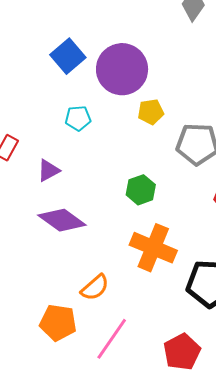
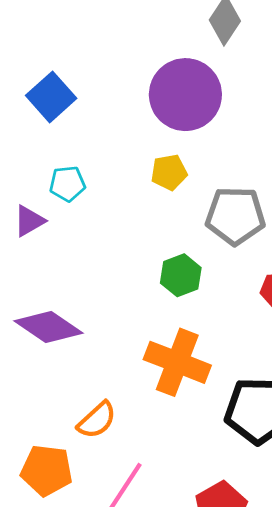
purple circle: (122, 69) -> (185, 95), moved
purple triangle: (48, 171) -> (29, 221), moved
green hexagon: (141, 190) -> (181, 275), moved

